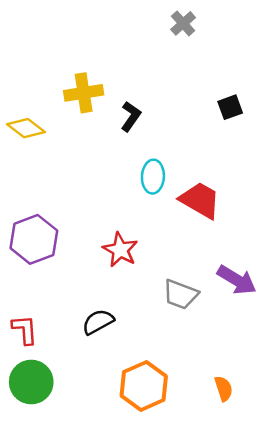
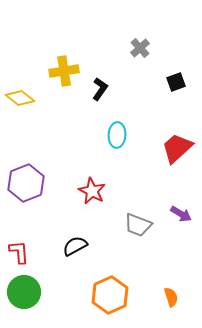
gray cross: (183, 23) -> (140, 48), moved
red trapezoid: (200, 200) -> (177, 148), moved, turned -72
purple arrow: (237, 280) -> (181, 214), size x0.7

